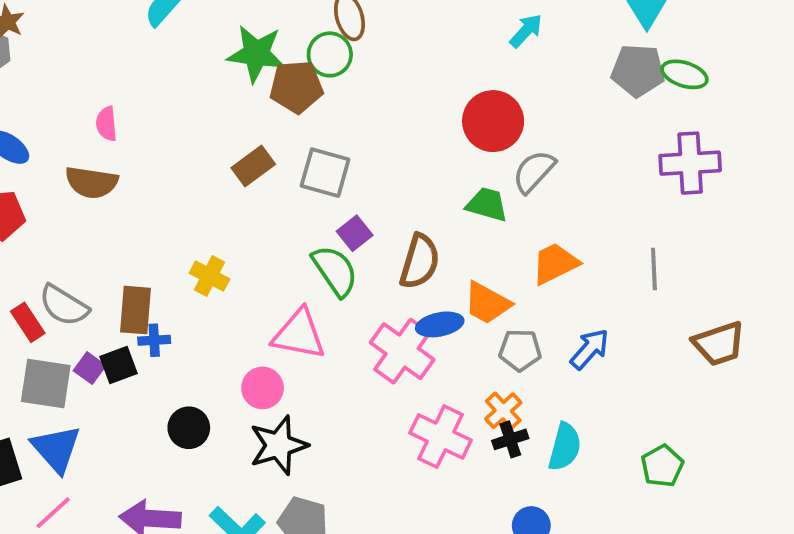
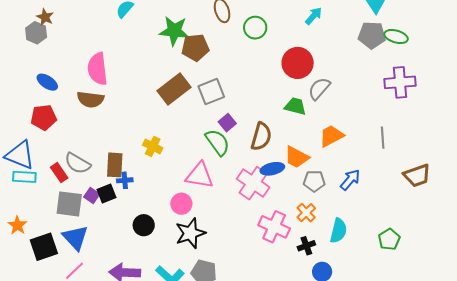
green circle: (330, 54) -> (255, 28), moved
pink semicircle: (106, 124) -> (98, 69), size x1.8
brown rectangle: (253, 166) -> (174, 89), size x1.5
gray square: (325, 173) -> (211, 92), turned -36
black cross: (510, 439) -> (306, 246), moved

